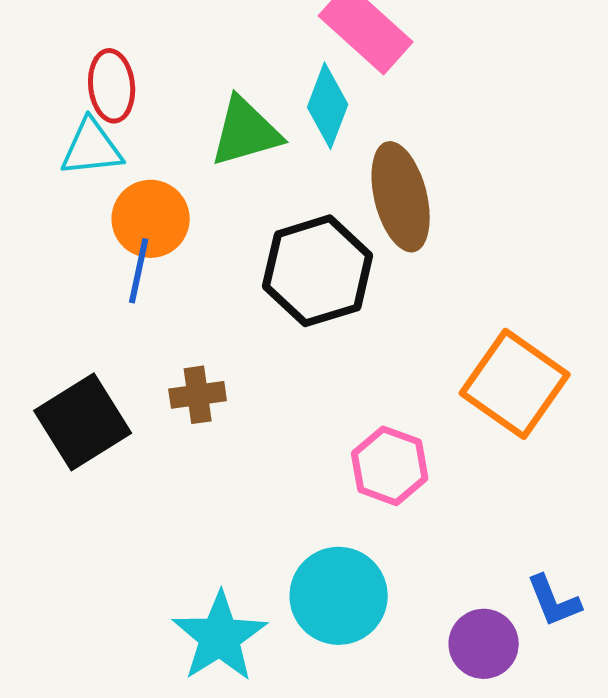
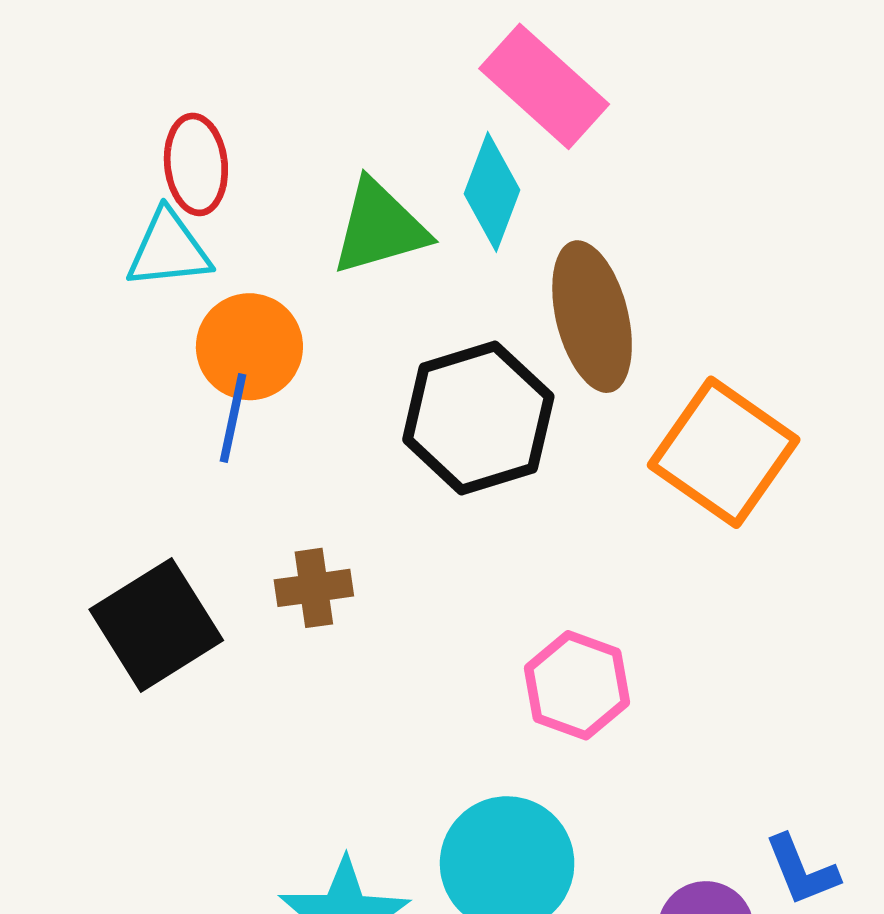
orange square: (515, 384) -> (724, 452), moved

